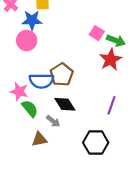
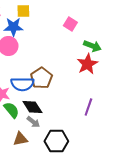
pink square: (97, 33) -> (70, 24), moved
black diamond: (65, 104) -> (32, 107), moved
black hexagon: (96, 143) -> (56, 141), moved

